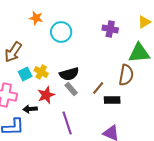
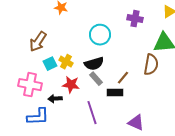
cyan circle: (61, 32) -> (100, 35), moved
red star: (46, 95) -> (71, 85), turned 30
black rectangle: (112, 100) -> (115, 93), moved

